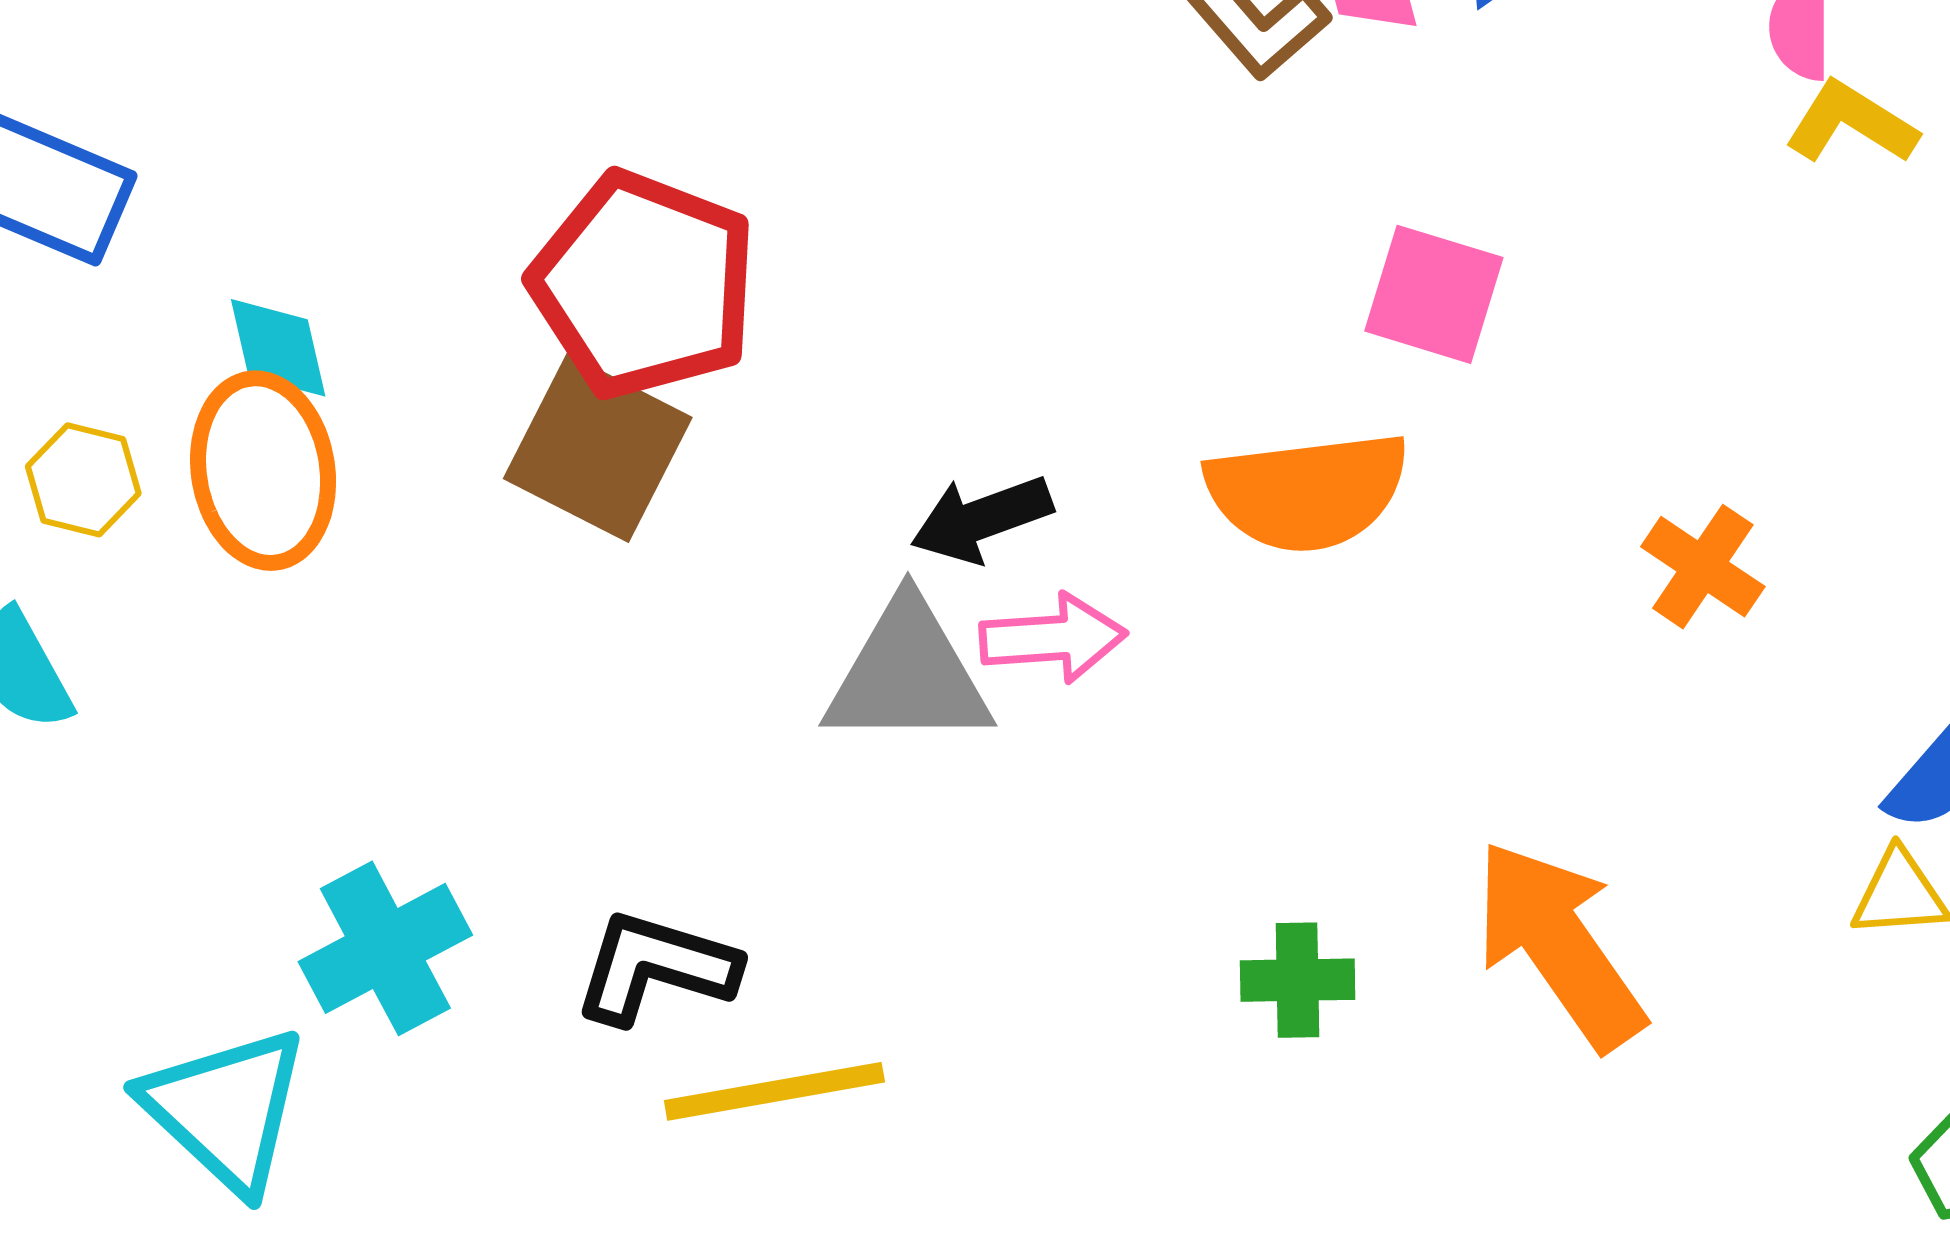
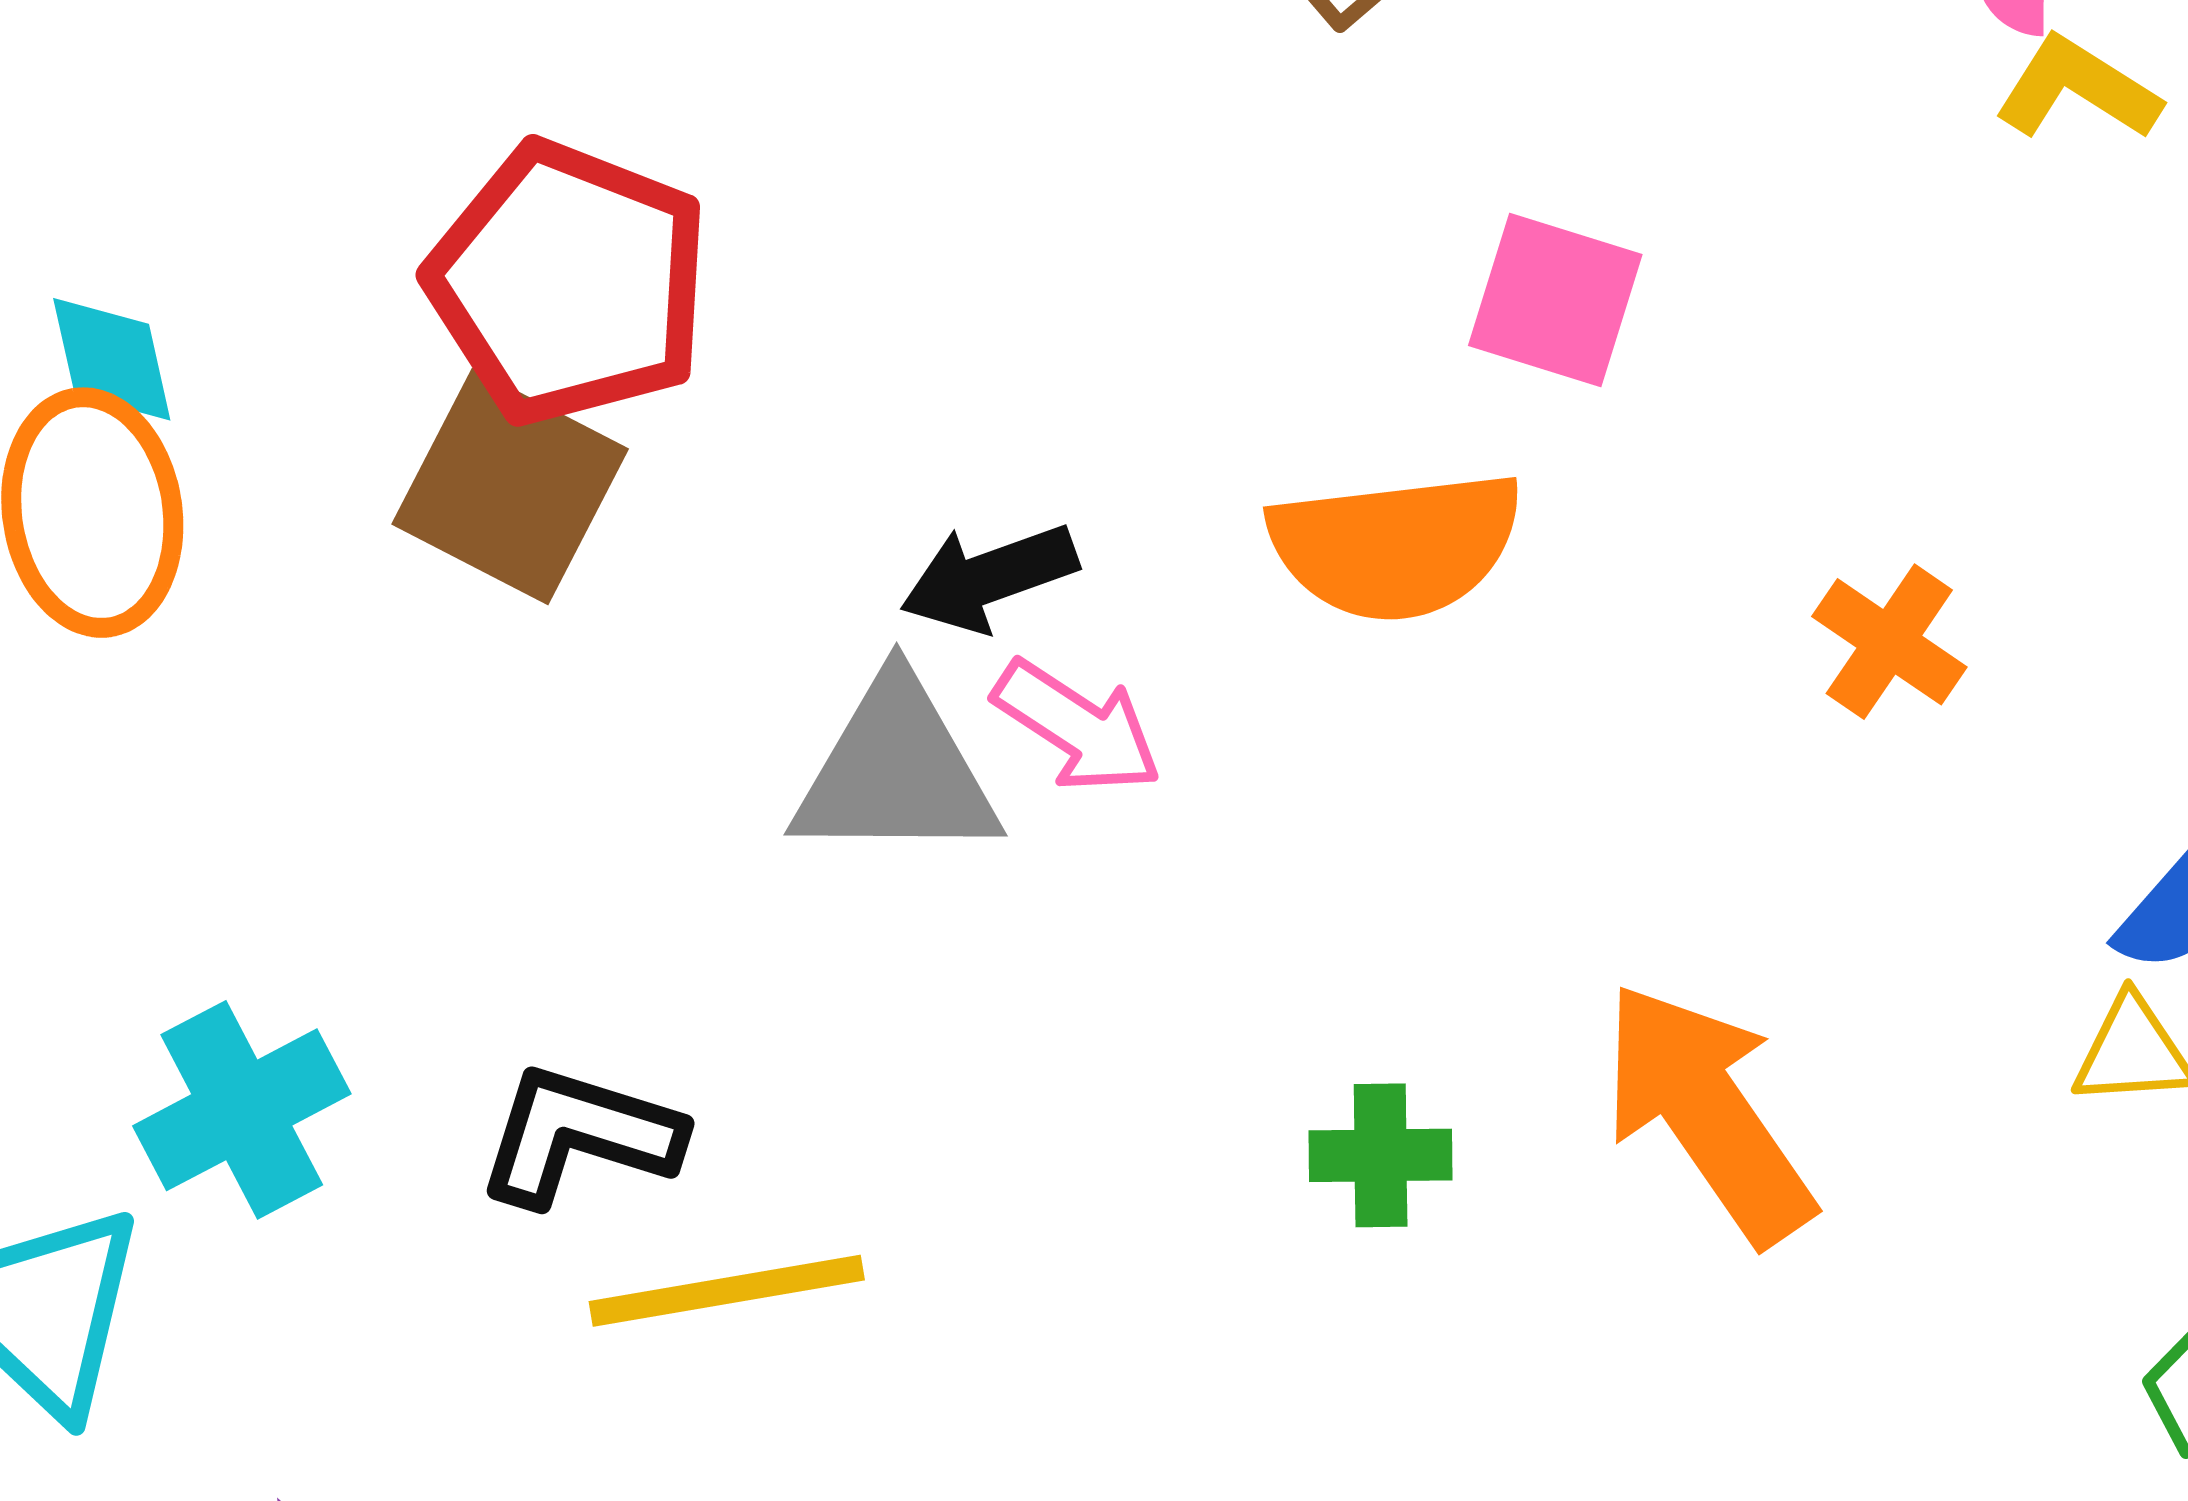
pink arrow: (1053, 638) -> (1077, 727), turned 37

